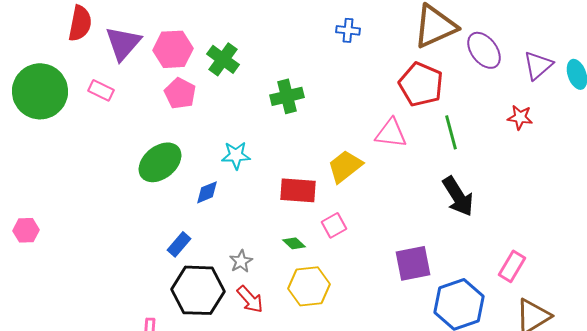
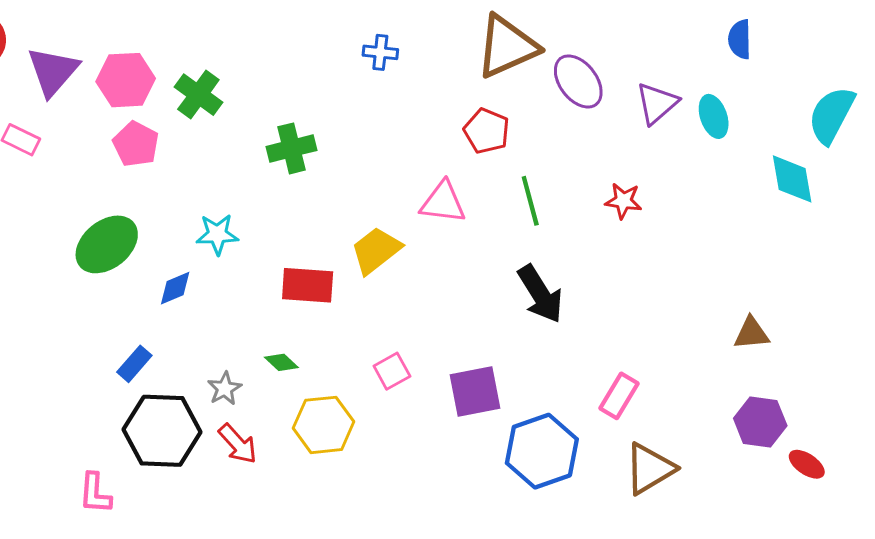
red pentagon: (421, 84) -> (487, 131), size x0.7
red star: (520, 117) -> (623, 201), moved
pink square: (334, 225) -> (392, 371), moved
green diamond: (294, 243) -> (281, 362), moved

